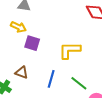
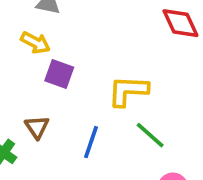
brown triangle: (22, 72) -> (37, 127), turned 32
green line: (79, 83) -> (150, 135), moved

